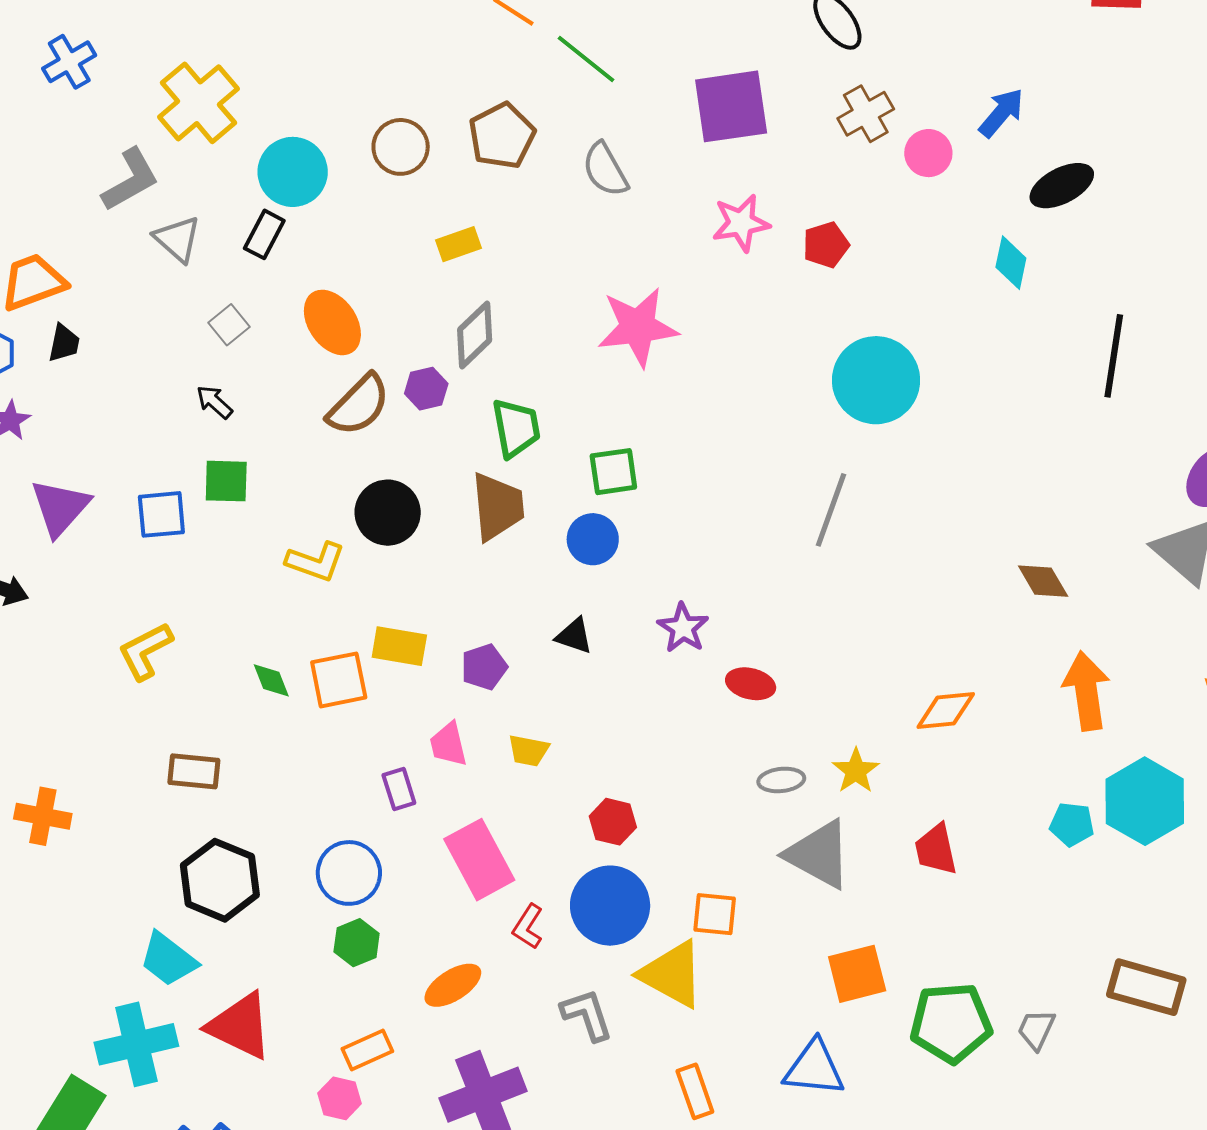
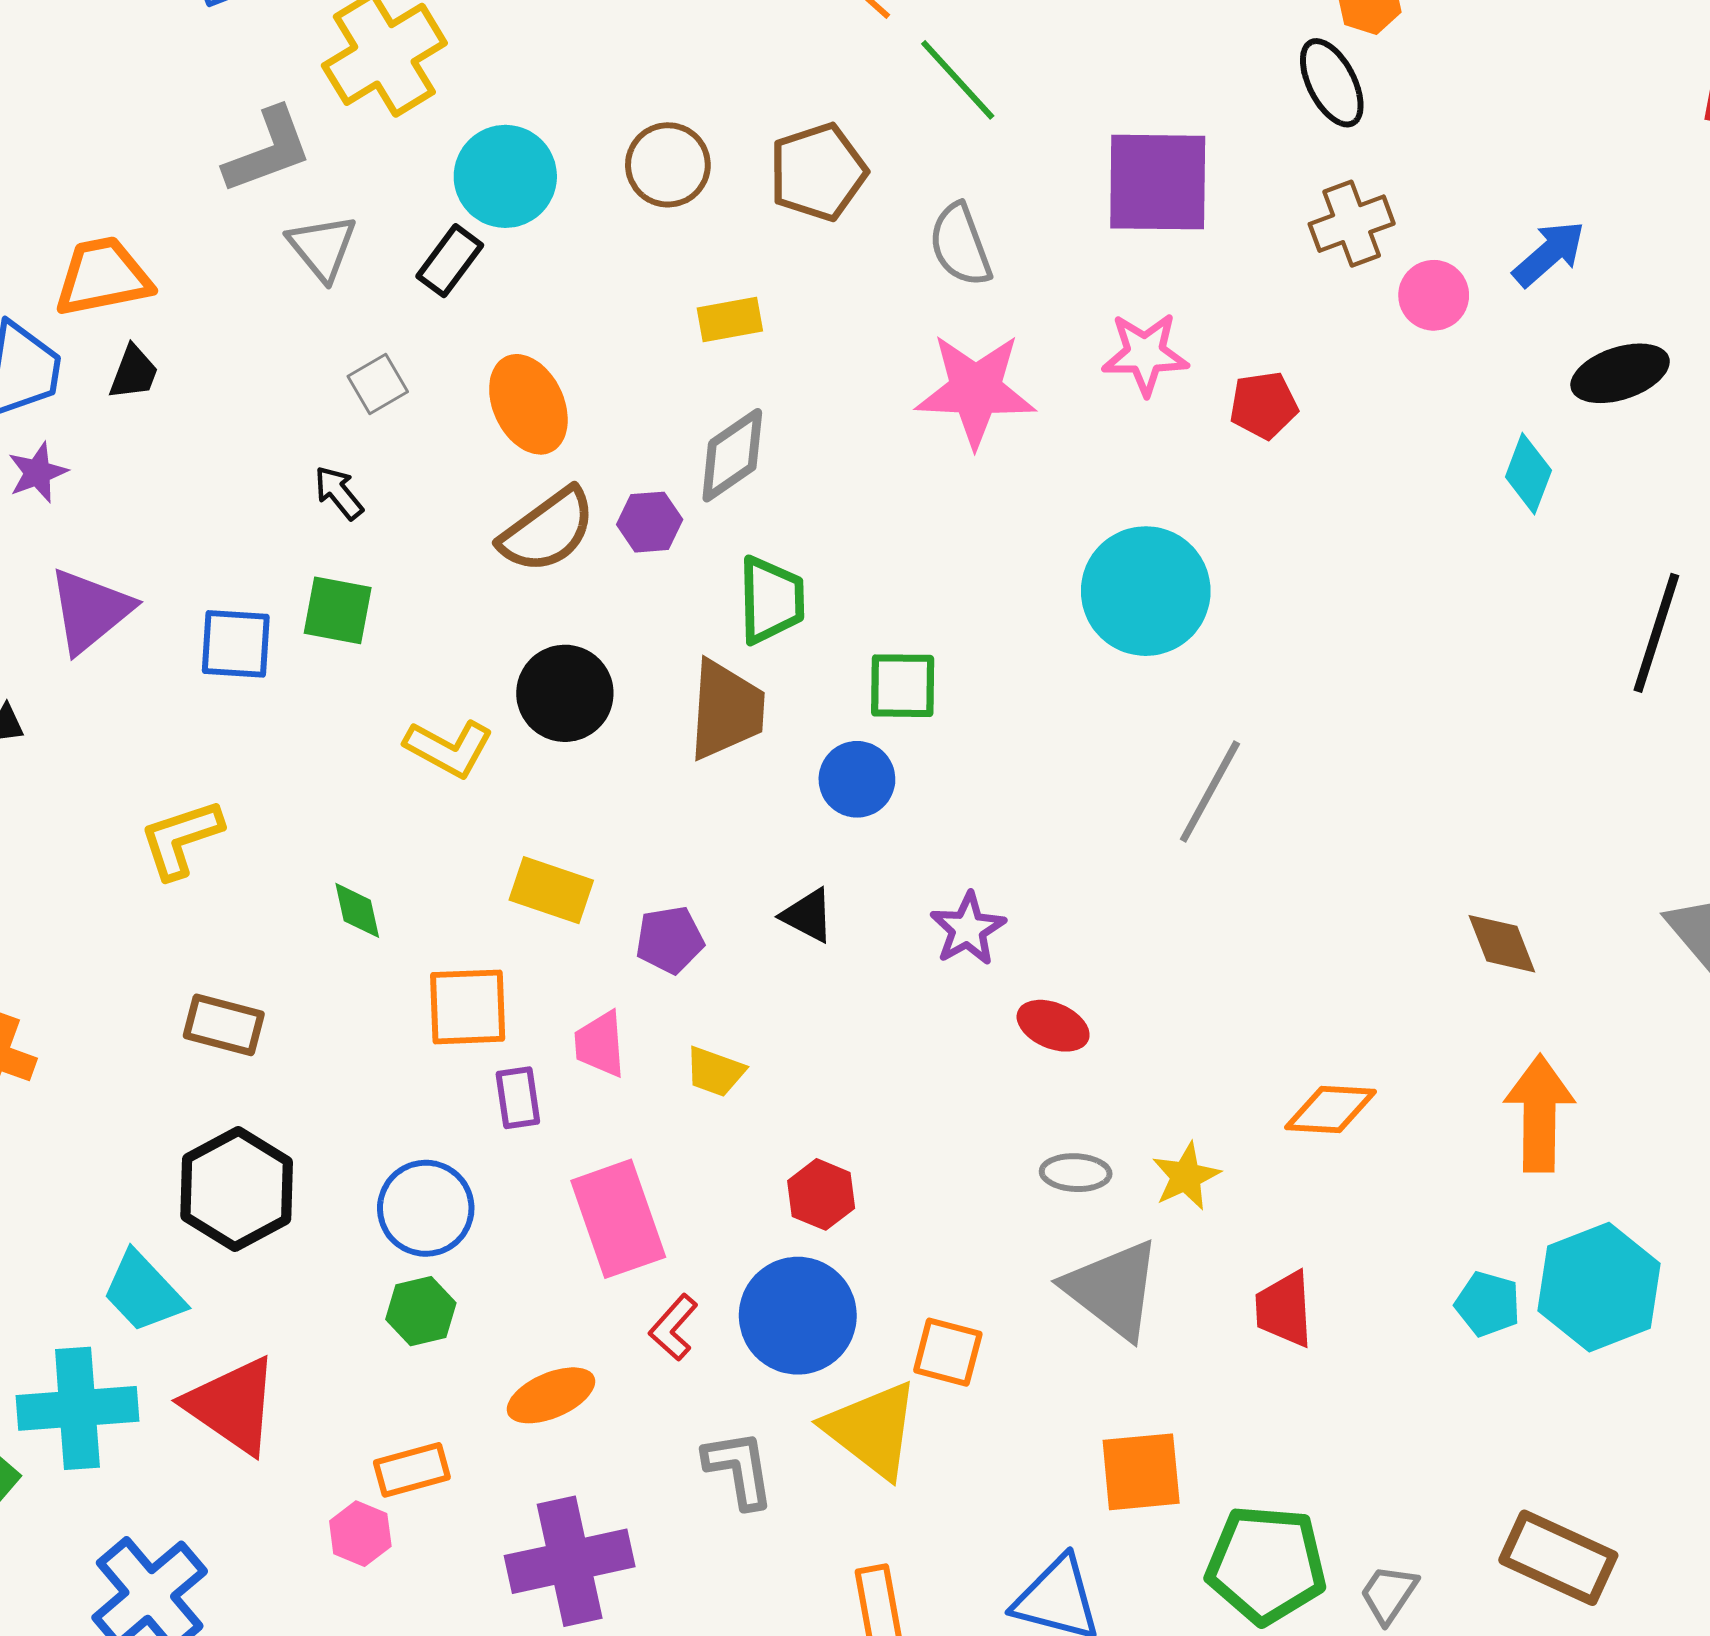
pink star: (638, 327) -> (975, 390), moved
cyan circle: (876, 380) -> (1146, 591), moved
orange square: (339, 680) -> (468, 1007), moved

